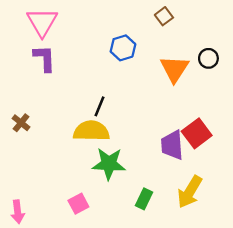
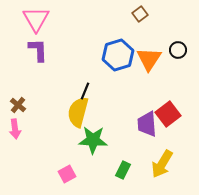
blue hexagon: (123, 48) -> (118, 55), moved, size x1.4
yellow semicircle: (91, 131) -> (78, 112), turned -76
pink arrow: (18, 212) -> (15, 129), moved

